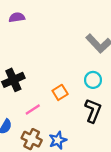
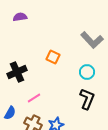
orange square: (60, 92) -> (53, 57), moved, turned -32

